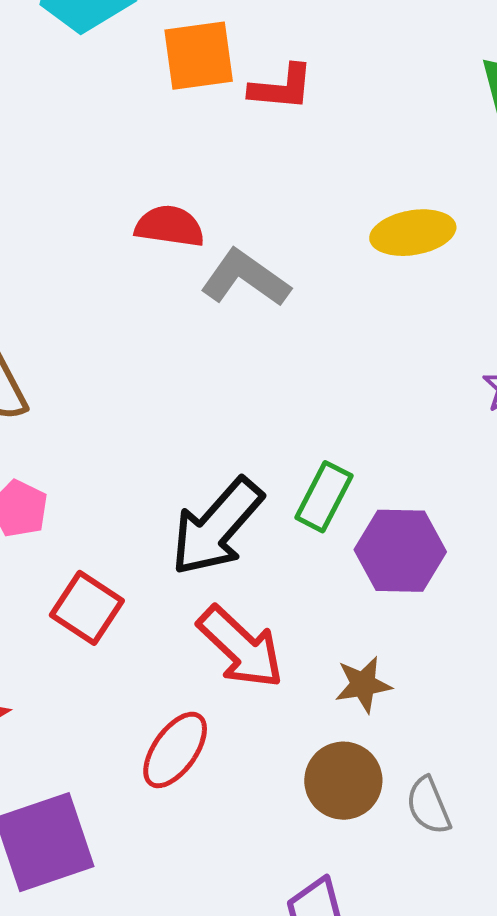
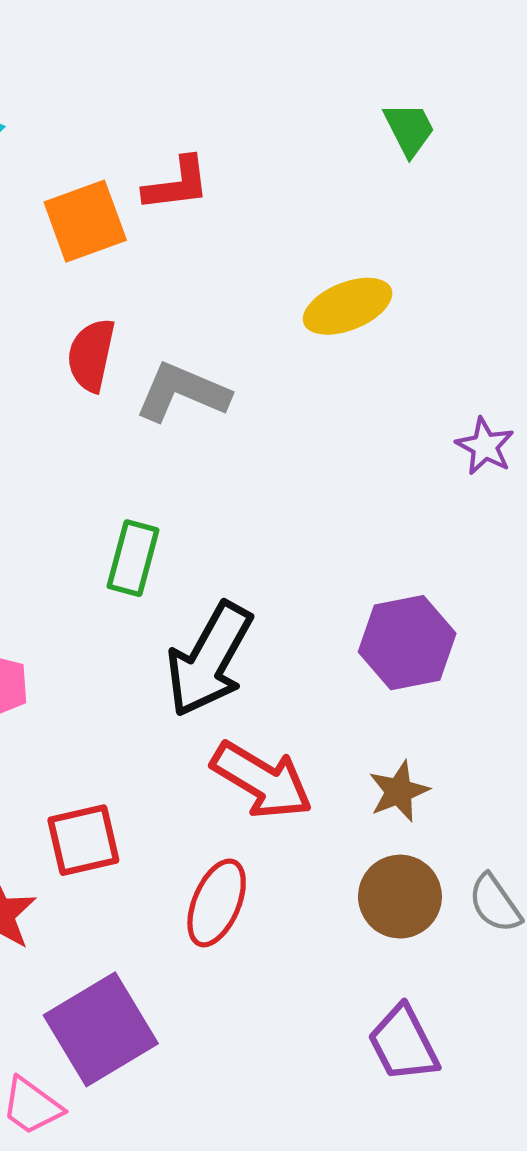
orange square: (199, 56) -> (85, 221), moved
red semicircle: (170, 226) -> (91, 355), turned -74
green rectangle: (324, 497) -> (133, 558), moved
red square: (87, 608) -> (83, 840), moved, turned -34

